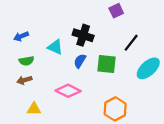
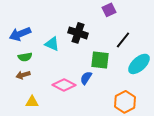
blue arrow: (21, 36) -> (20, 34), size x1.5
blue semicircle: (80, 61) -> (86, 78), moved
orange hexagon: (115, 109) -> (125, 102), moved

